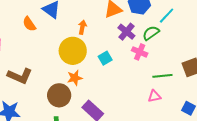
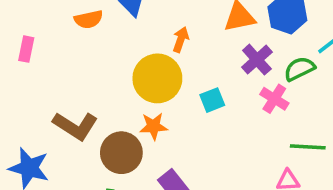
orange semicircle: (29, 24) -> (89, 19), turned -77
brown L-shape: (20, 76) -> (75, 126), moved

